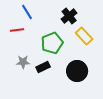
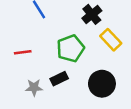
red line: (17, 30) -> (23, 52), moved
gray star: (23, 62) -> (34, 87), moved

